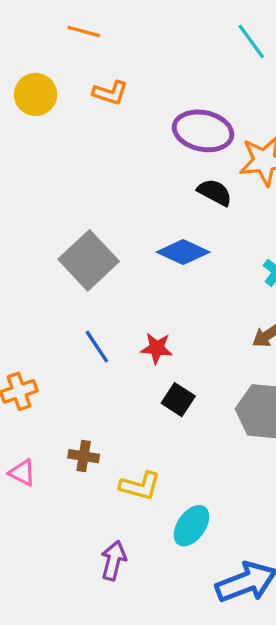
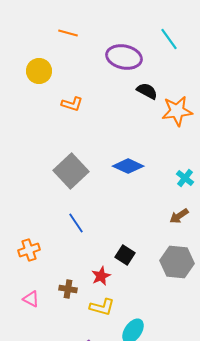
orange L-shape: (110, 93) -> (72, 104), moved
purple ellipse: (203, 131) -> (124, 57), moved
black semicircle: (215, 192) -> (147, 91), moved
red star: (157, 348) -> (101, 276), moved, turned -30

